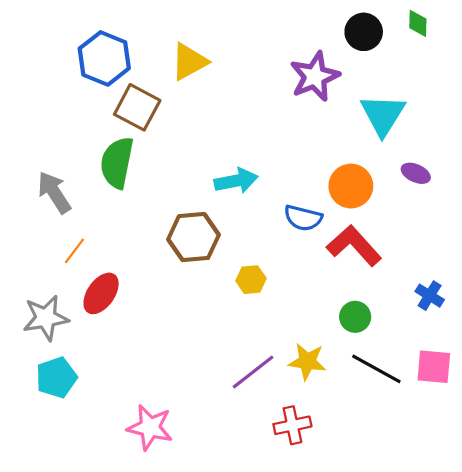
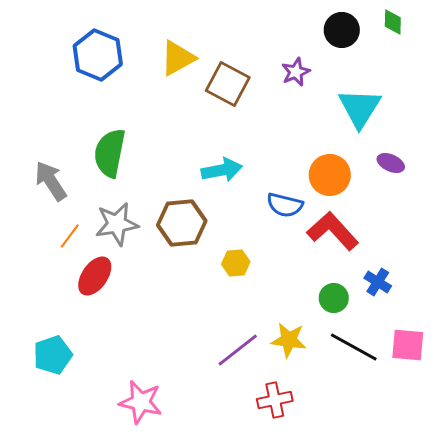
purple star: (315, 77) -> (296, 72), size x0.6
brown square: (137, 107) -> (228, 84), moved
blue cross: (430, 296) -> (378, 282), moved
gray star: (46, 318) -> (117, 224), moved

